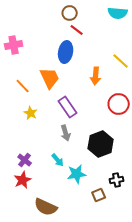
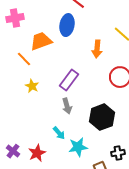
orange trapezoid: (50, 78) -> (41, 41), moved, turned -85
purple rectangle: (68, 107) -> (69, 80), turned 70
purple cross: (25, 160) -> (13, 151), moved
red star: (23, 180) -> (37, 153), moved

